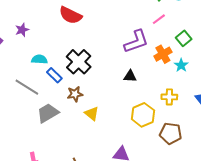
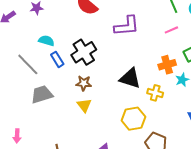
purple L-shape: (136, 42) -> (127, 26), moved
black triangle: (130, 76) -> (130, 78), size x1.6
brown star: (75, 94) -> (84, 83), moved
yellow cross: (169, 97) -> (155, 93), moved

